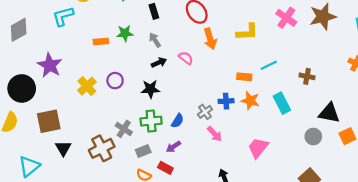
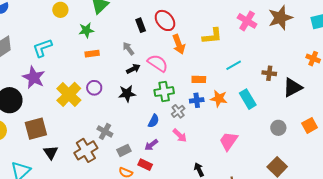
black rectangle: (154, 11) -> (141, 25), moved
cyan L-shape: (63, 16) -> (42, 48), moved
green star: (125, 33) -> (86, 30), moved
orange rectangle: (101, 41) -> (92, 54), moved
pink semicircle: (186, 58) -> (158, 63), size x1.5
orange rectangle: (244, 77) -> (199, 79), moved
yellow cross: (87, 86) -> (69, 94), size x1.4
black triangle: (329, 113) -> (293, 87), moved, turned -35
green cross: (151, 121) -> (164, 92), moved
pink arrow: (215, 134) -> (180, 135), moved

